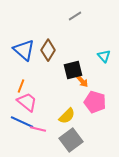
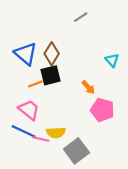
black square: (73, 70) -> (51, 75), moved
orange line: (21, 86) -> (35, 84), moved, turned 48
yellow semicircle: (67, 116) -> (56, 133), moved, turned 42

